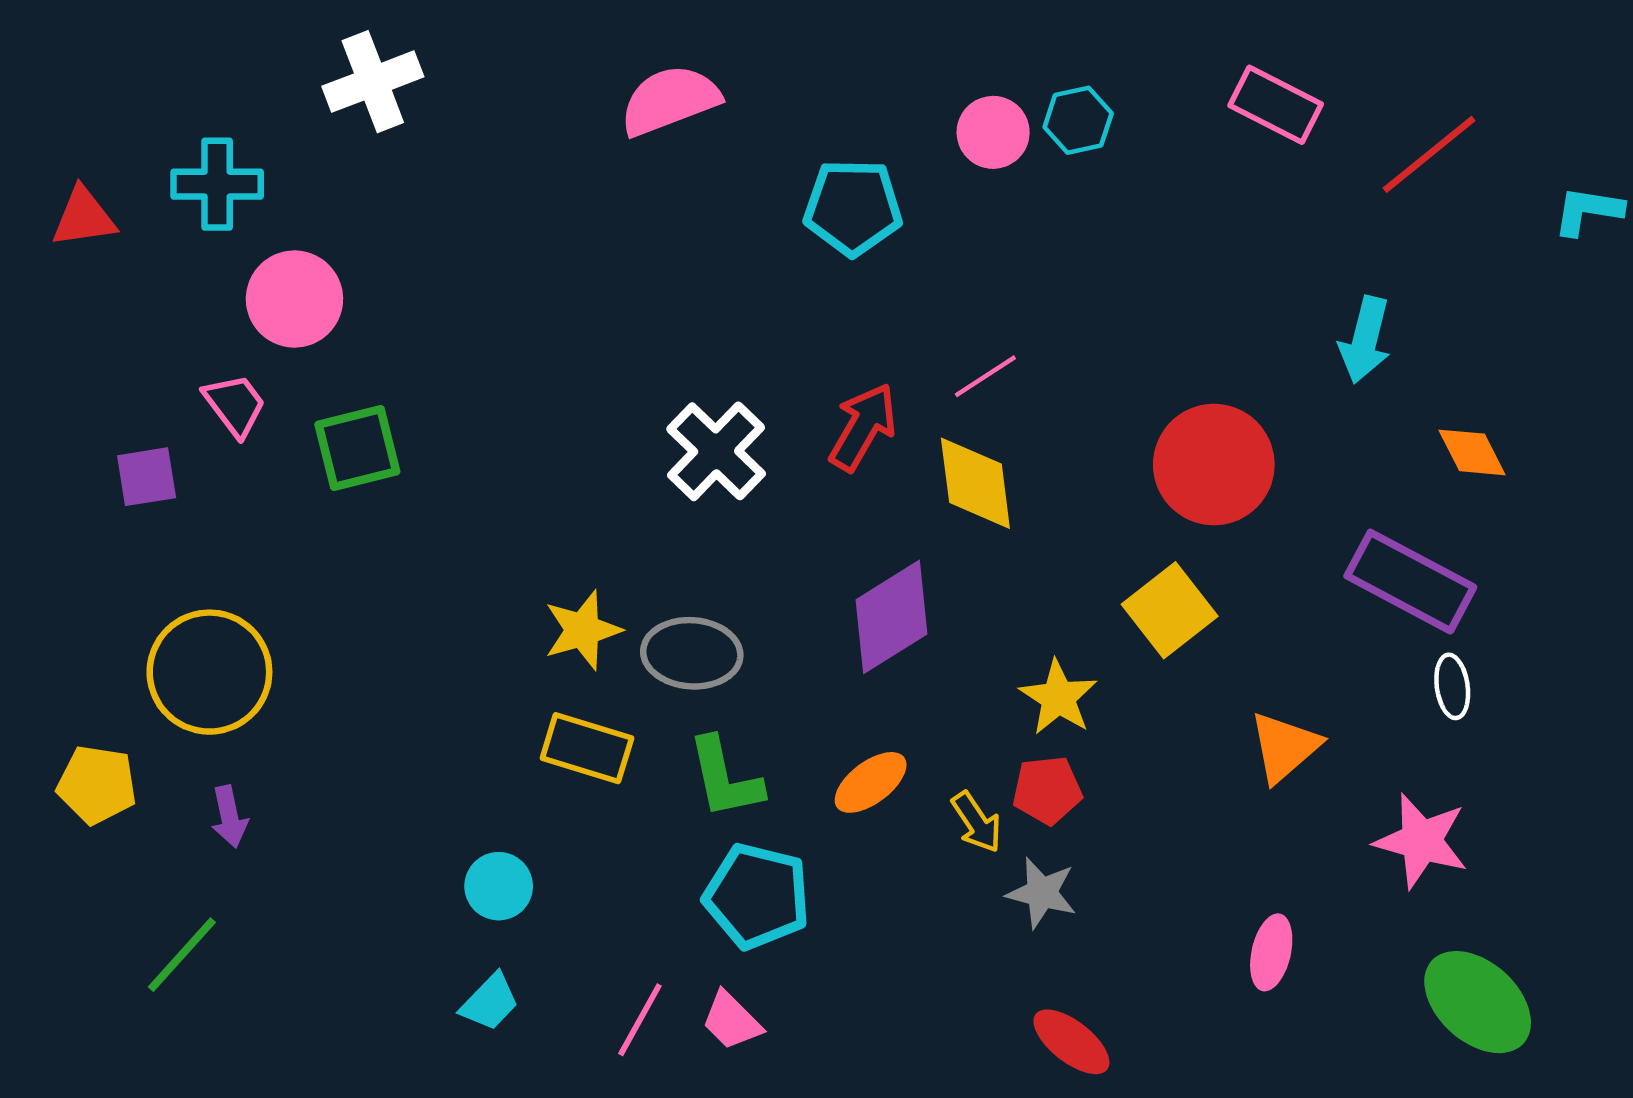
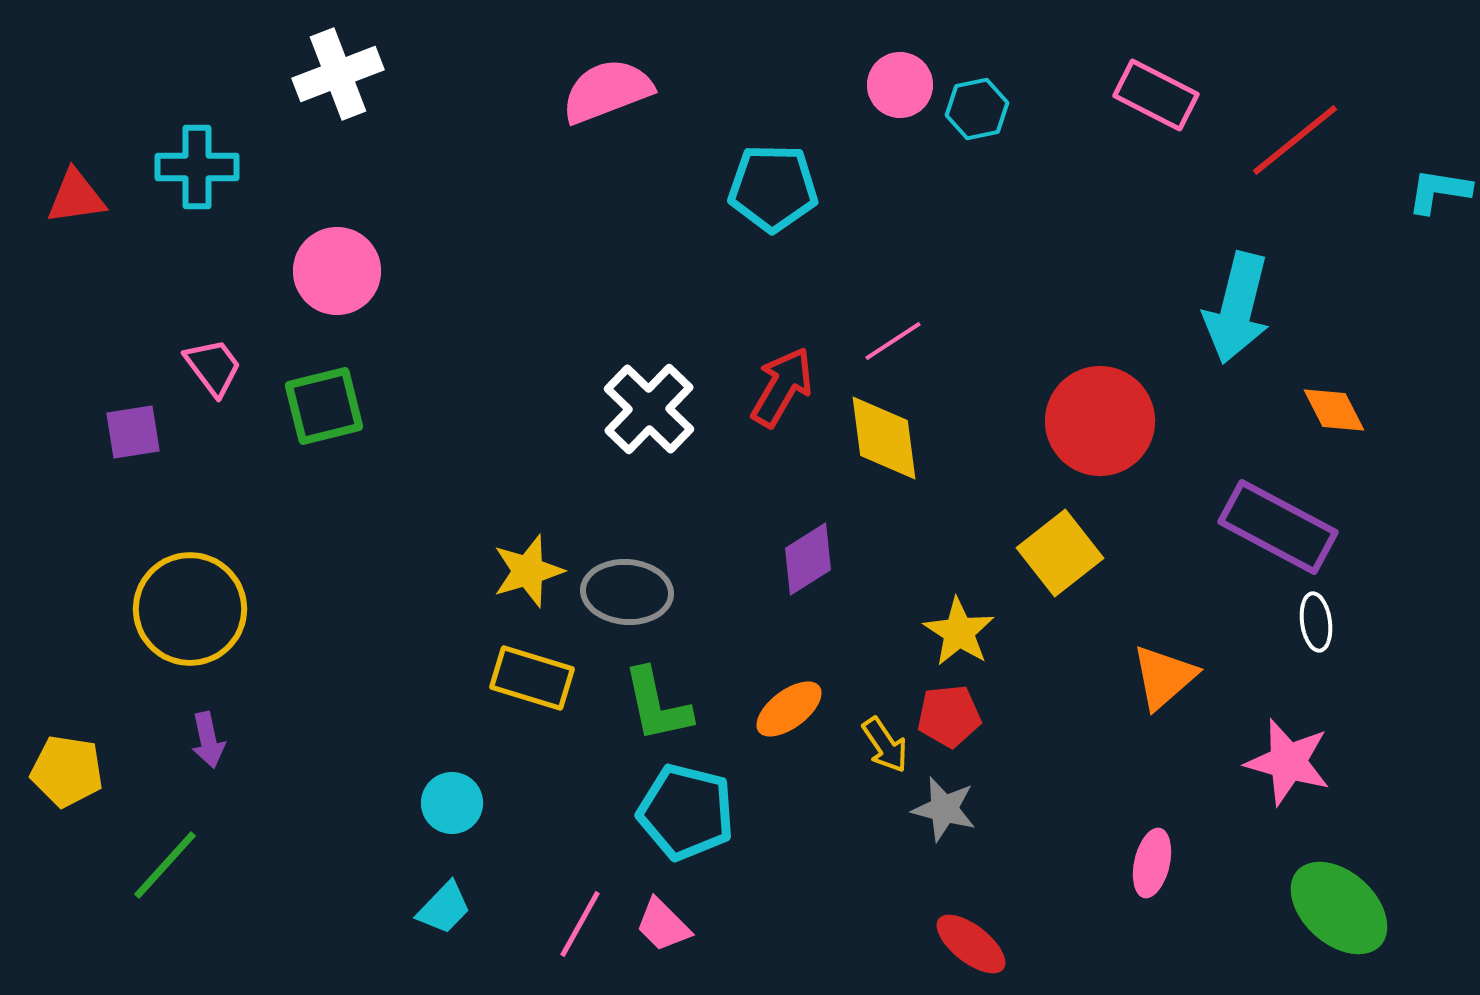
pink circle: (993, 132) -> (900, 85), moved
pink circle: (294, 299) -> (337, 271), moved
cyan arrow: (1365, 340) -> (1237, 308), size x1.4
purple diamond: (892, 617) -> (808, 559), size x0.7
yellow pentagon: (97, 785) -> (67, 771), moved

